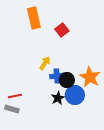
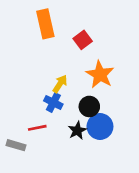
blue cross: (57, 76) -> (53, 102), moved, turned 32
orange star: (90, 77) -> (100, 75), moved
red line: (15, 96) -> (37, 128), moved

